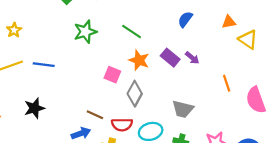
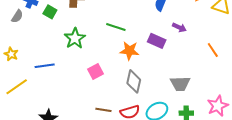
purple arrow: (192, 58) -> (179, 27), moved
blue line: (44, 65) -> (45, 66), moved
pink square: (112, 75) -> (95, 71), moved, turned -35

